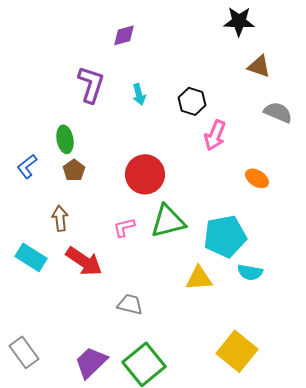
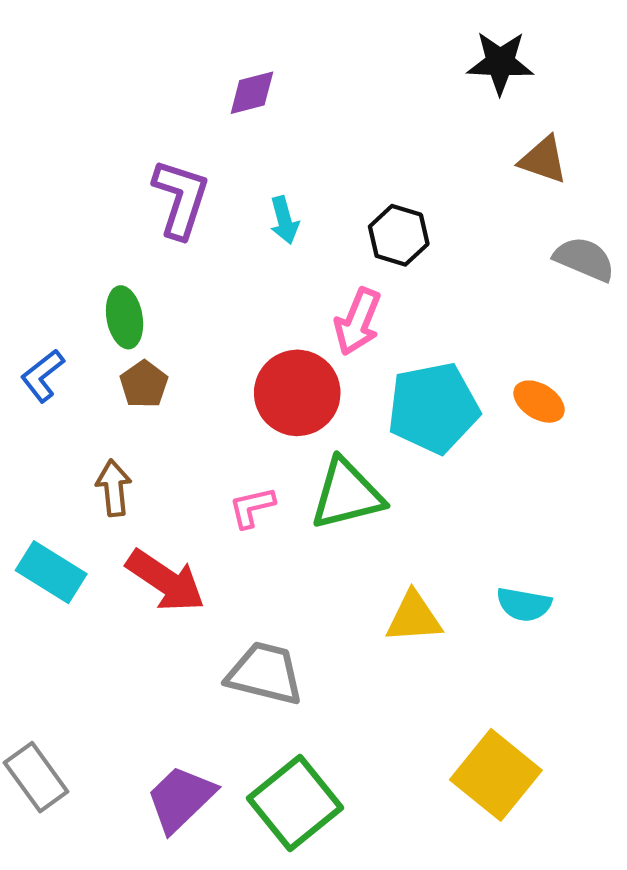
pink arrow: (215, 135) -> (358, 322), moved
cyan pentagon: (225, 236) -> (433, 408), moved
gray trapezoid: (130, 304) -> (265, 674), size x1.4

